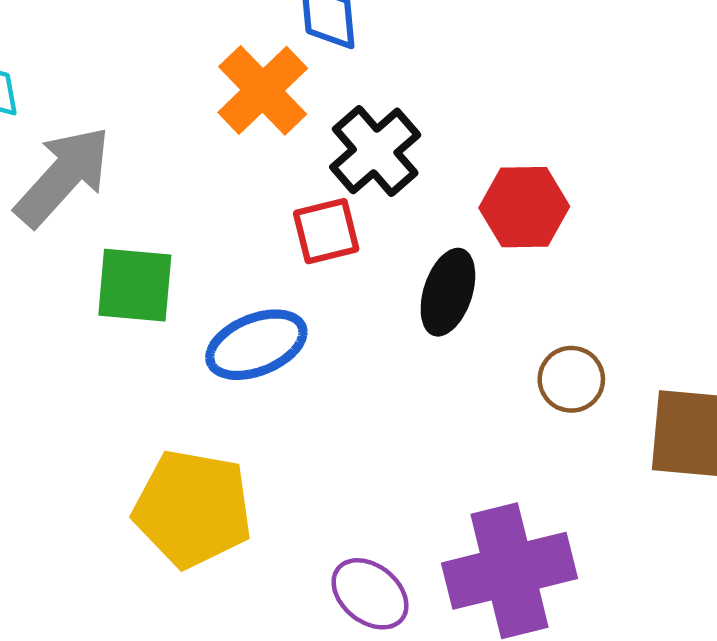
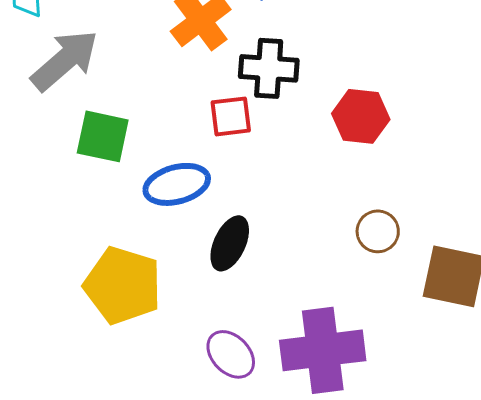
black cross: (375, 151) -> (269, 68), turned 38
black ellipse: (448, 292) -> (230, 243), moved

